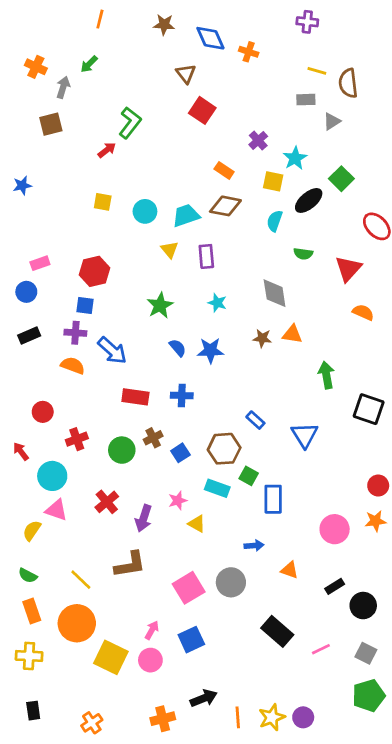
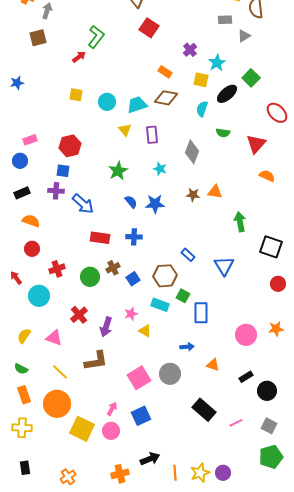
gray diamond: (275, 293) -> (192, 152), moved, turned 30
orange semicircle: (73, 365) -> (31, 221), moved
red circle: (378, 486) -> (278, 284), moved
pink triangle: (56, 510) -> (54, 338), moved

